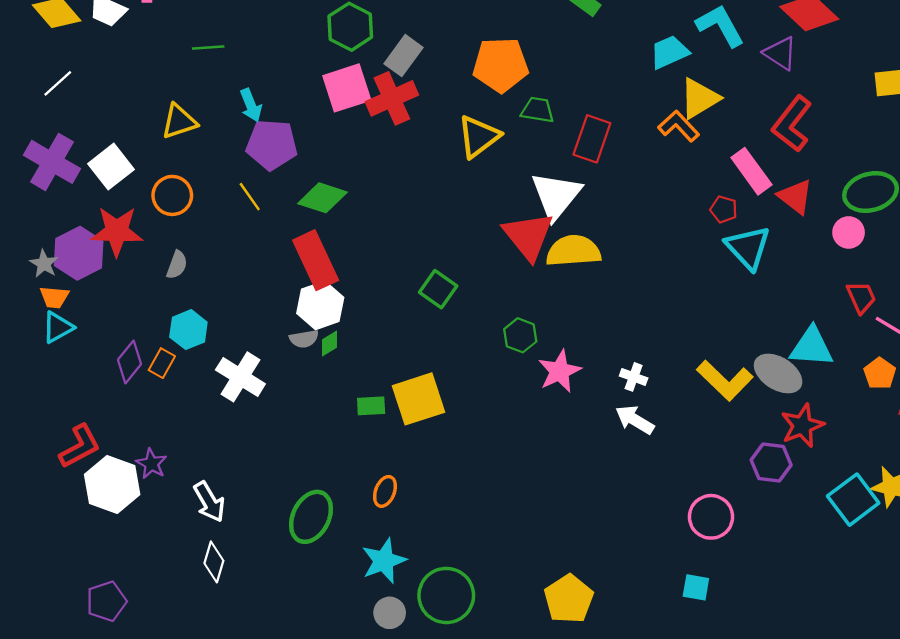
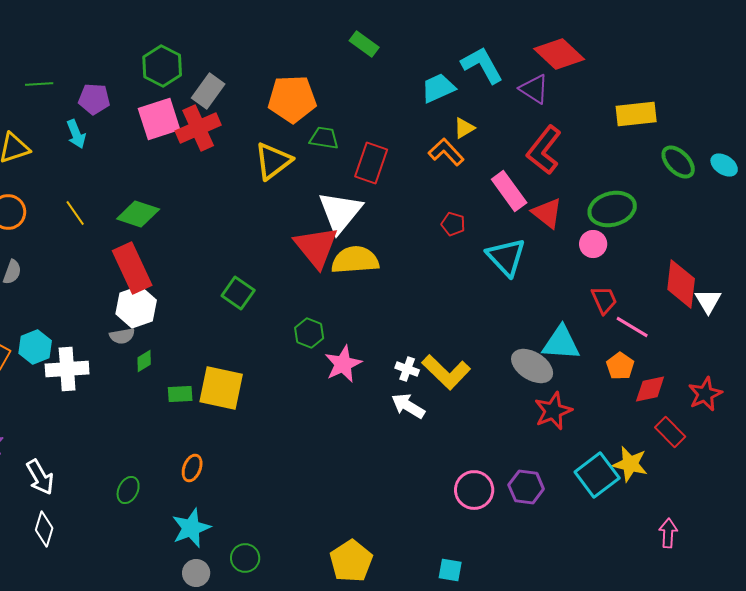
yellow triangle: (699, 98) -> (464, 128), size x0.6
purple pentagon: (272, 145) -> (94, 99), moved, size x0.7
red pentagon: (724, 209) -> (453, 224), moved
cyan hexagon: (188, 330) -> (35, 347), moved
green diamond: (329, 343) -> (144, 361), moved
white cross: (240, 377) -> (67, 369), turned -36
yellow L-shape: (725, 380) -> (446, 372), moved
yellow square: (419, 399) -> (221, 388), turned 30
purple hexagon: (771, 463) -> (526, 487), moved
green ellipse: (311, 517) -> (128, 490), size x0.6
cyan square: (696, 587) -> (450, 570), moved
green circle: (446, 595) -> (245, 558), size x0.6

